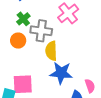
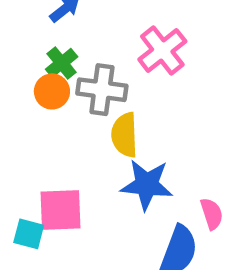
orange circle: (18, 41) -> (52, 91), moved

